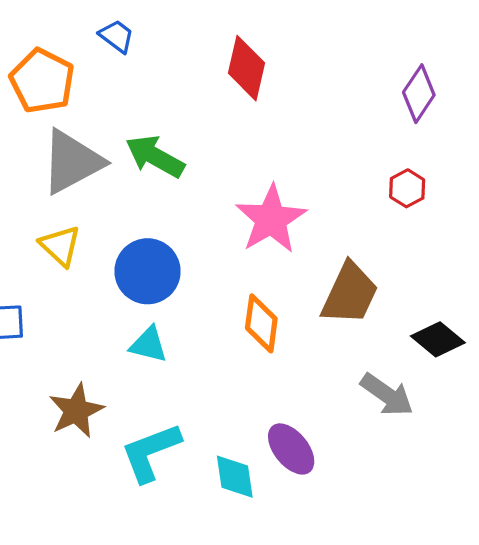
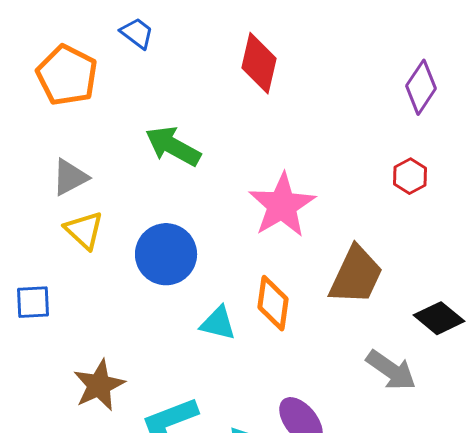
gray triangle: (72, 162) -> (70, 177), moved, size x0.6
cyan triangle: (149, 345) -> (218, 323), moved

